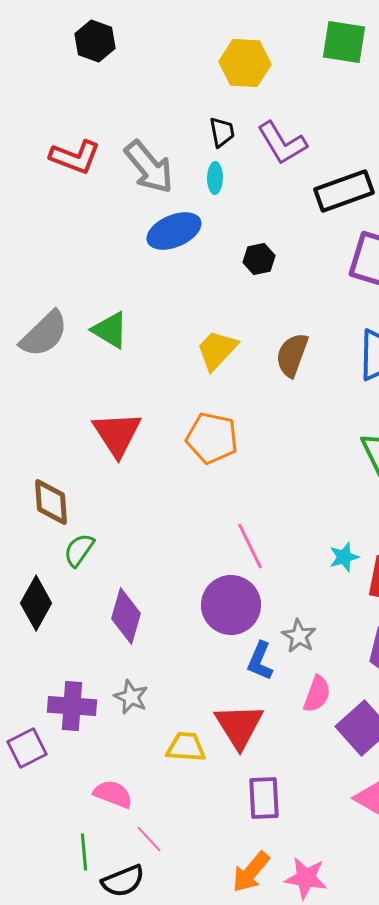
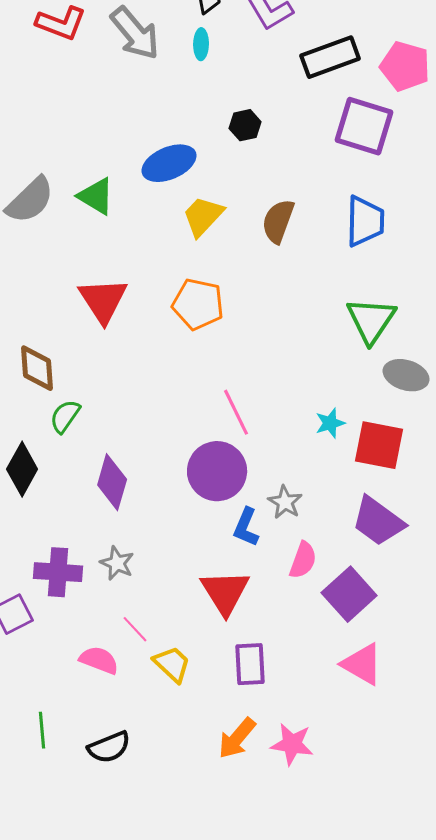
blue ellipse: (174, 231) -> (169, 163), moved
yellow trapezoid: (186, 747) -> (172, 664), moved, turned 39
pink line: (149, 839) -> (135, 629), moved
green line: (84, 852) -> (42, 730), moved

